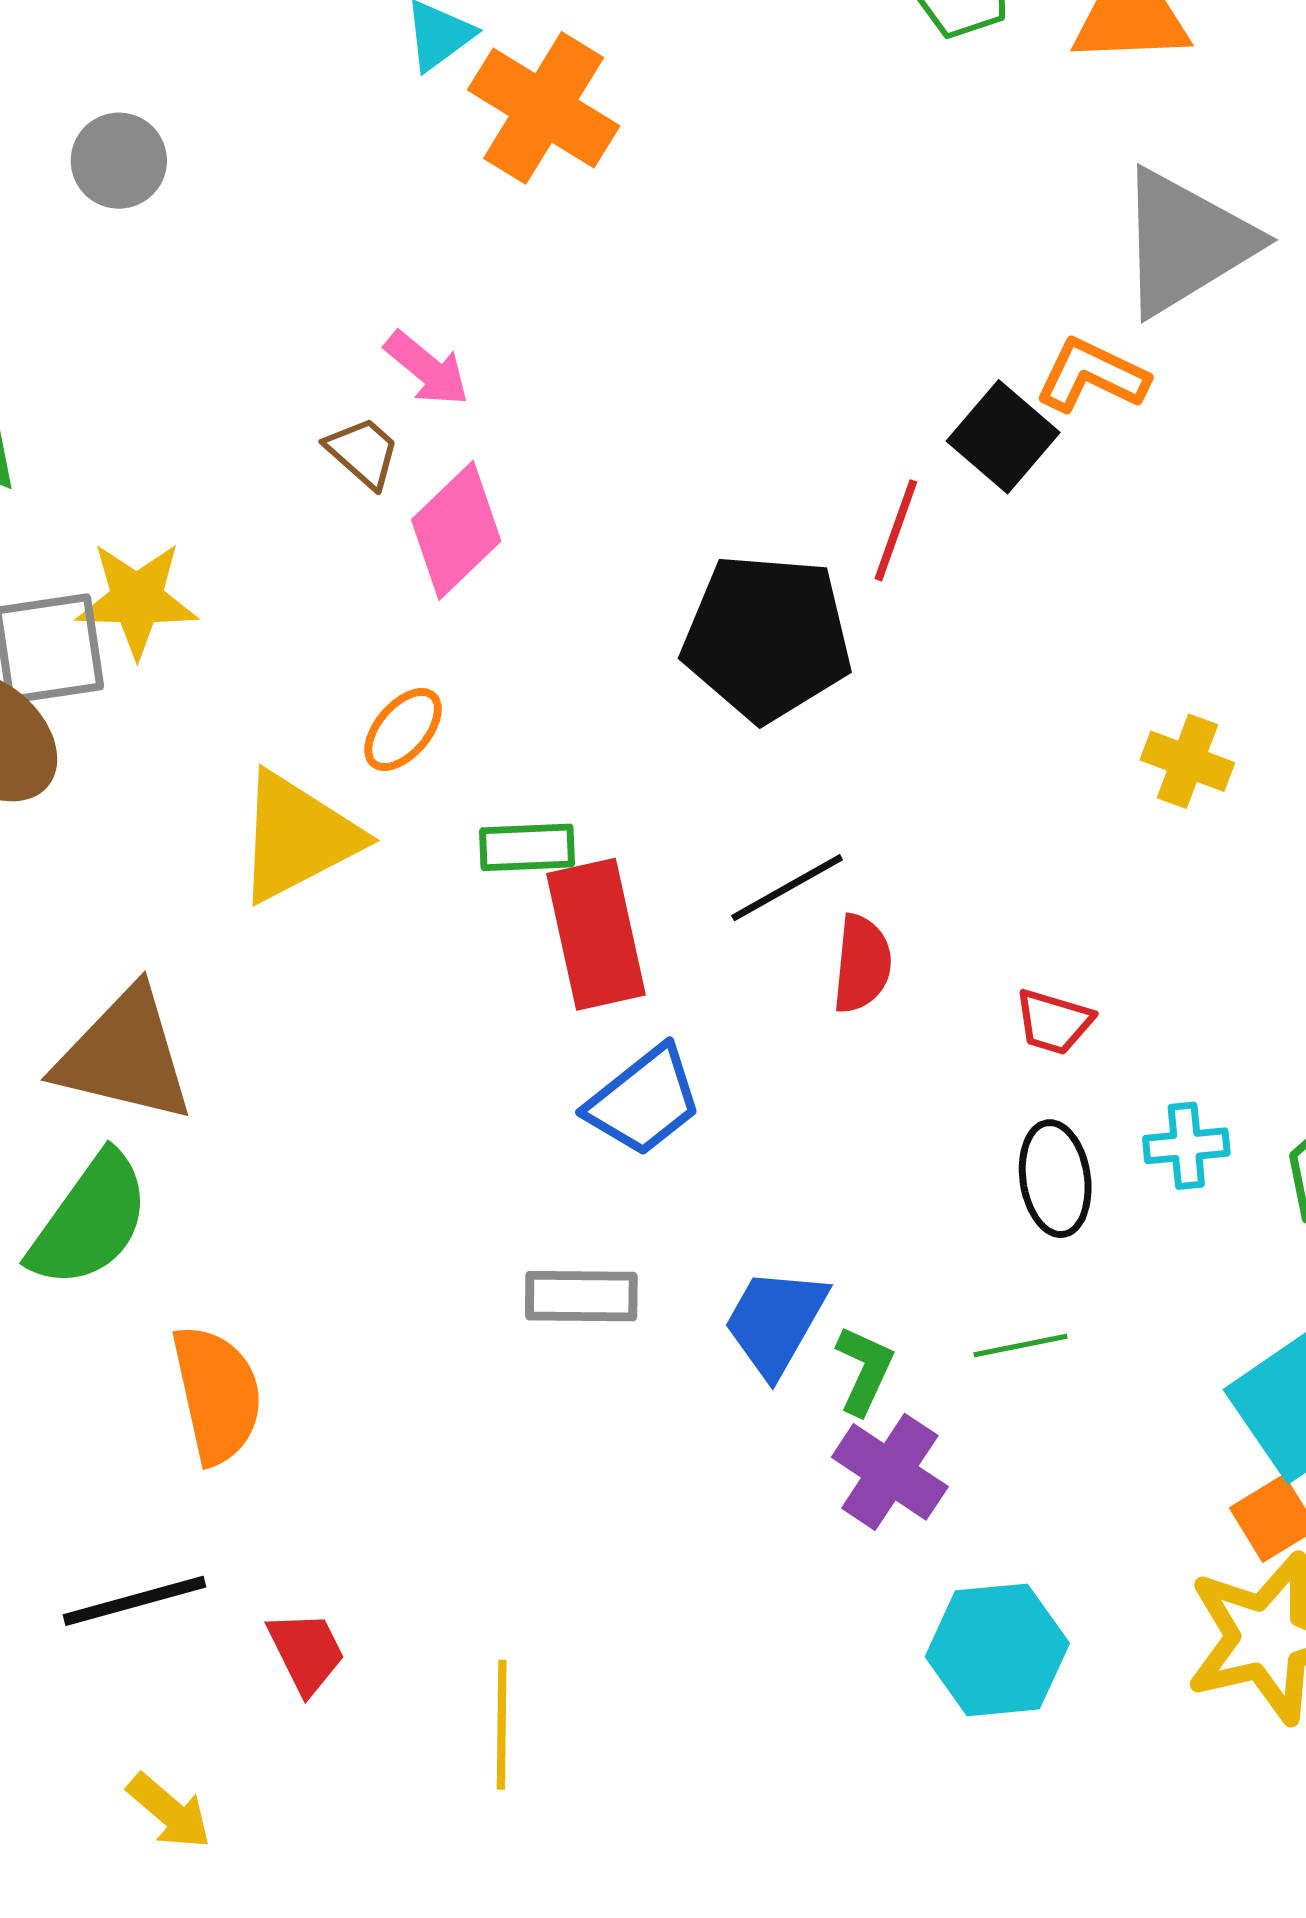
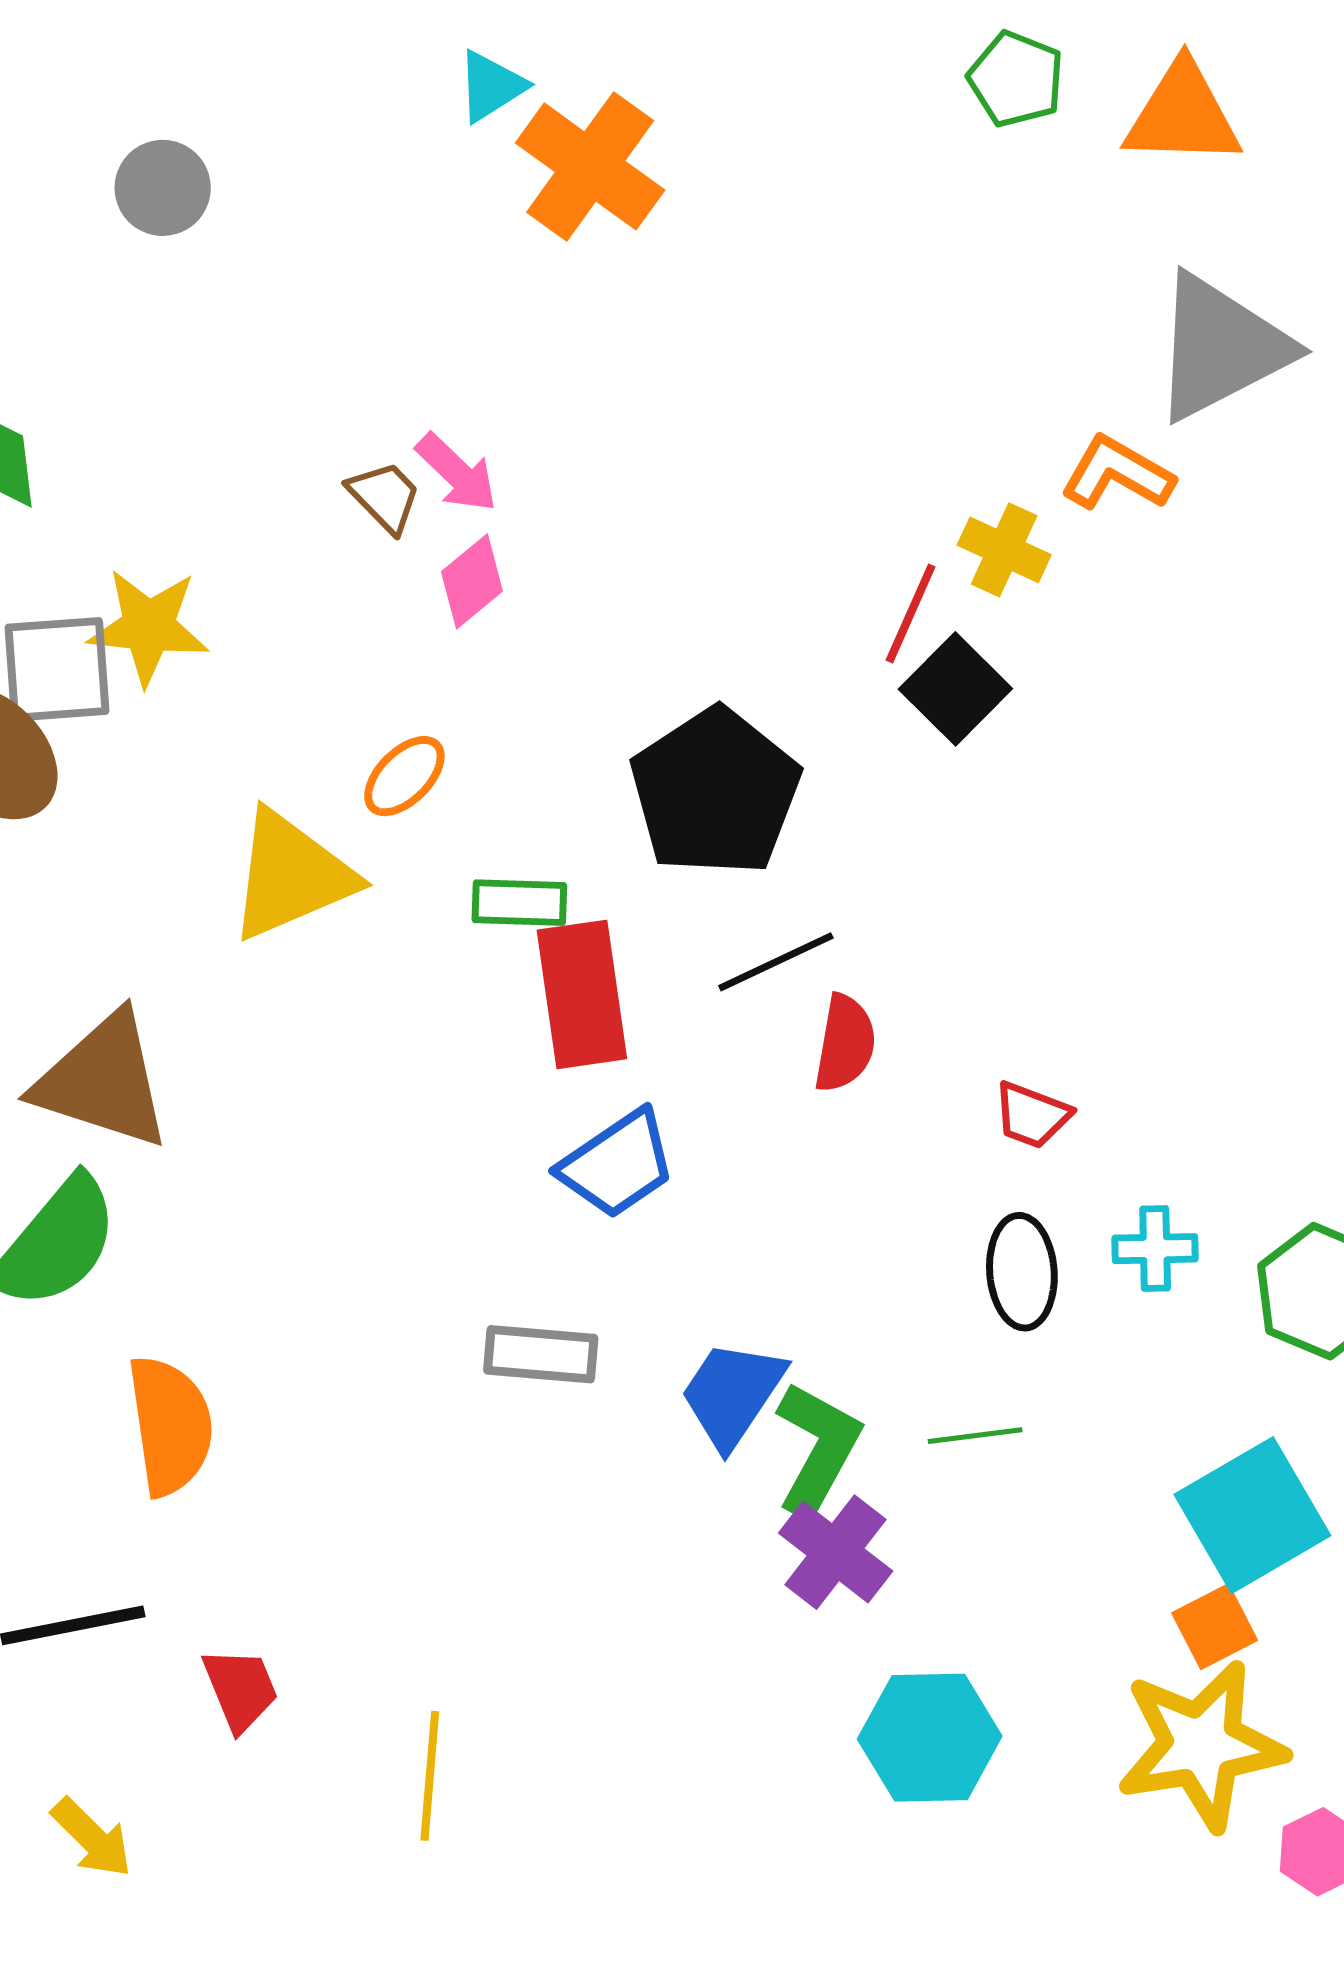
pink arrow: (427, 369) -> (457, 473), moved
black square: (1003, 437) -> (955, 689), moved
pink diamond: (456, 530) -> (472, 581), size x0.7
black pentagon: (767, 637) -> (715, 792), moved, turned 30
yellow cross: (1187, 761) -> (1004, 550), moved
green L-shape: (864, 1370) -> (818, 1449), size x1.5

